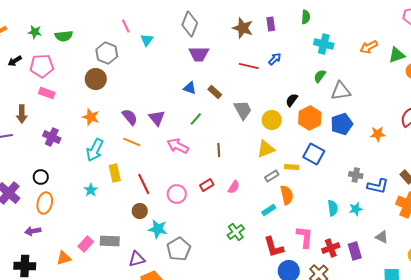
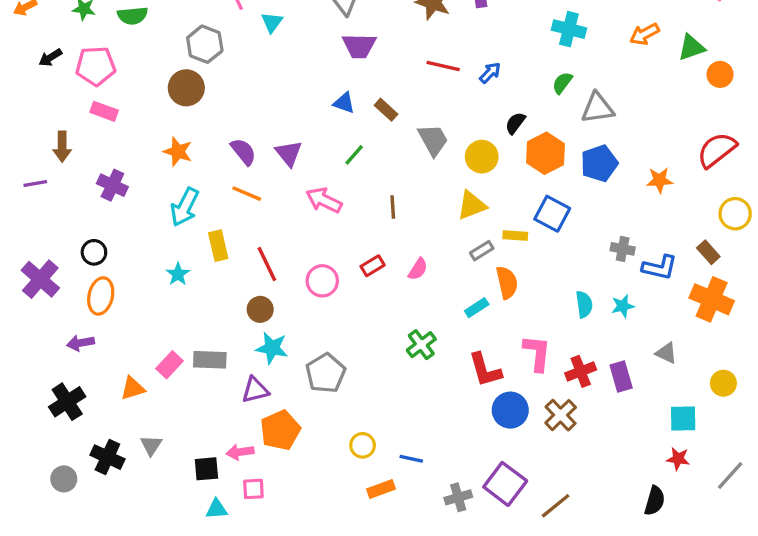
blue arrow: (275, 59) -> (490, 73), moved
cyan star: (158, 229) -> (272, 348), moved
black cross: (25, 266) -> (67, 402), turned -35

